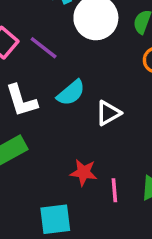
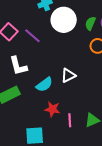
cyan semicircle: (71, 93) -> (44, 85), moved

